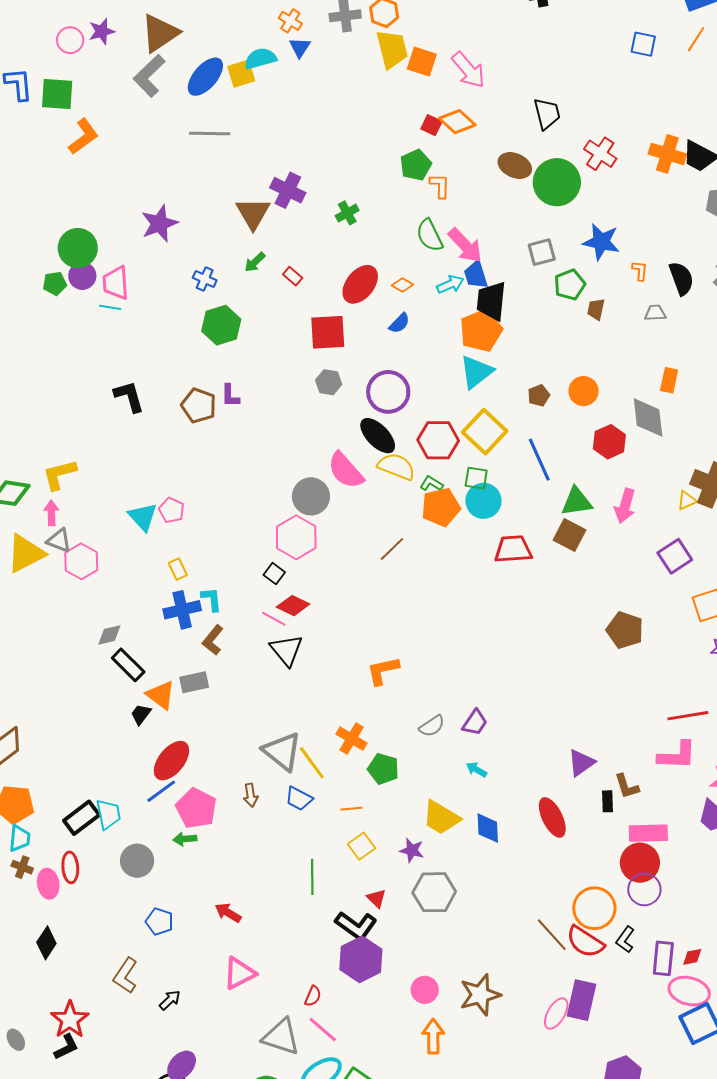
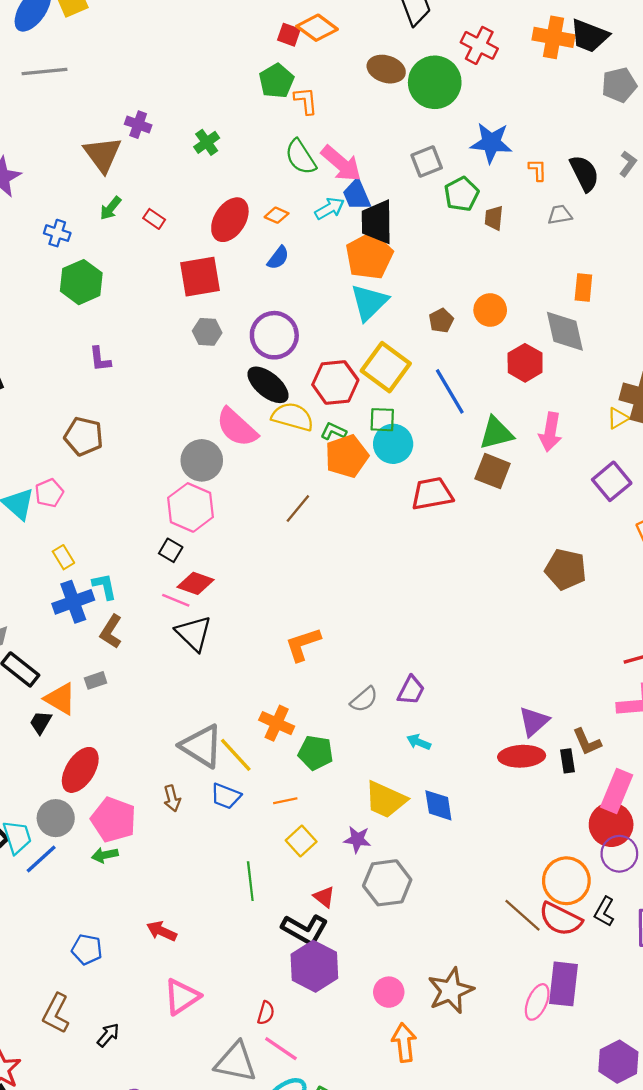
purple cross: (288, 190) -> (138, 125), size x0.7
brown pentagon: (199, 406) -> (84, 436), moved
pink pentagon: (172, 510) -> (49, 493), turned 30
gray rectangle: (194, 682) -> (96, 680), size x0.7
blue line: (161, 791) -> (41, 859), moved
red ellipse: (552, 817) -> (522, 756), moved, turned -60
pink rectangle: (648, 833) -> (617, 791), turned -60
gray circle: (137, 861) -> (56, 818), moved

